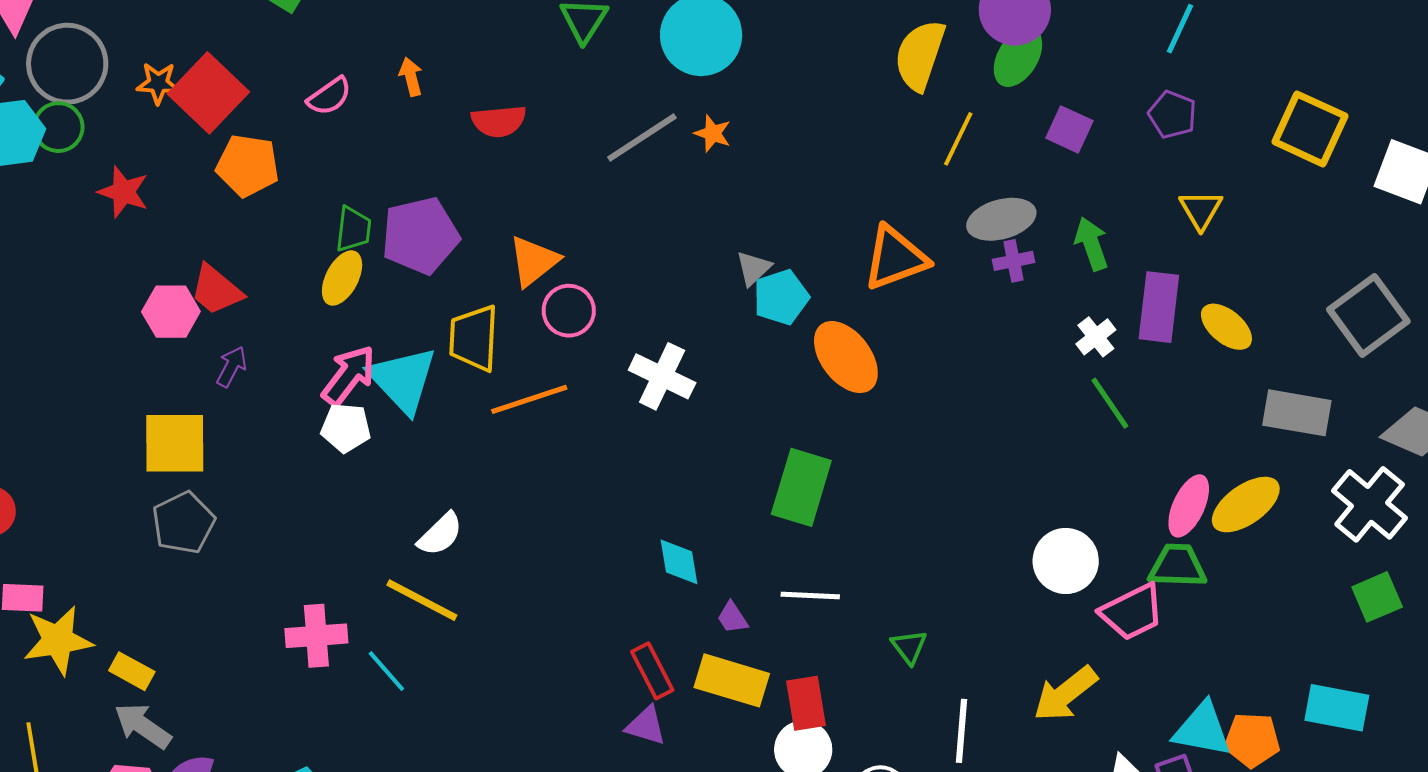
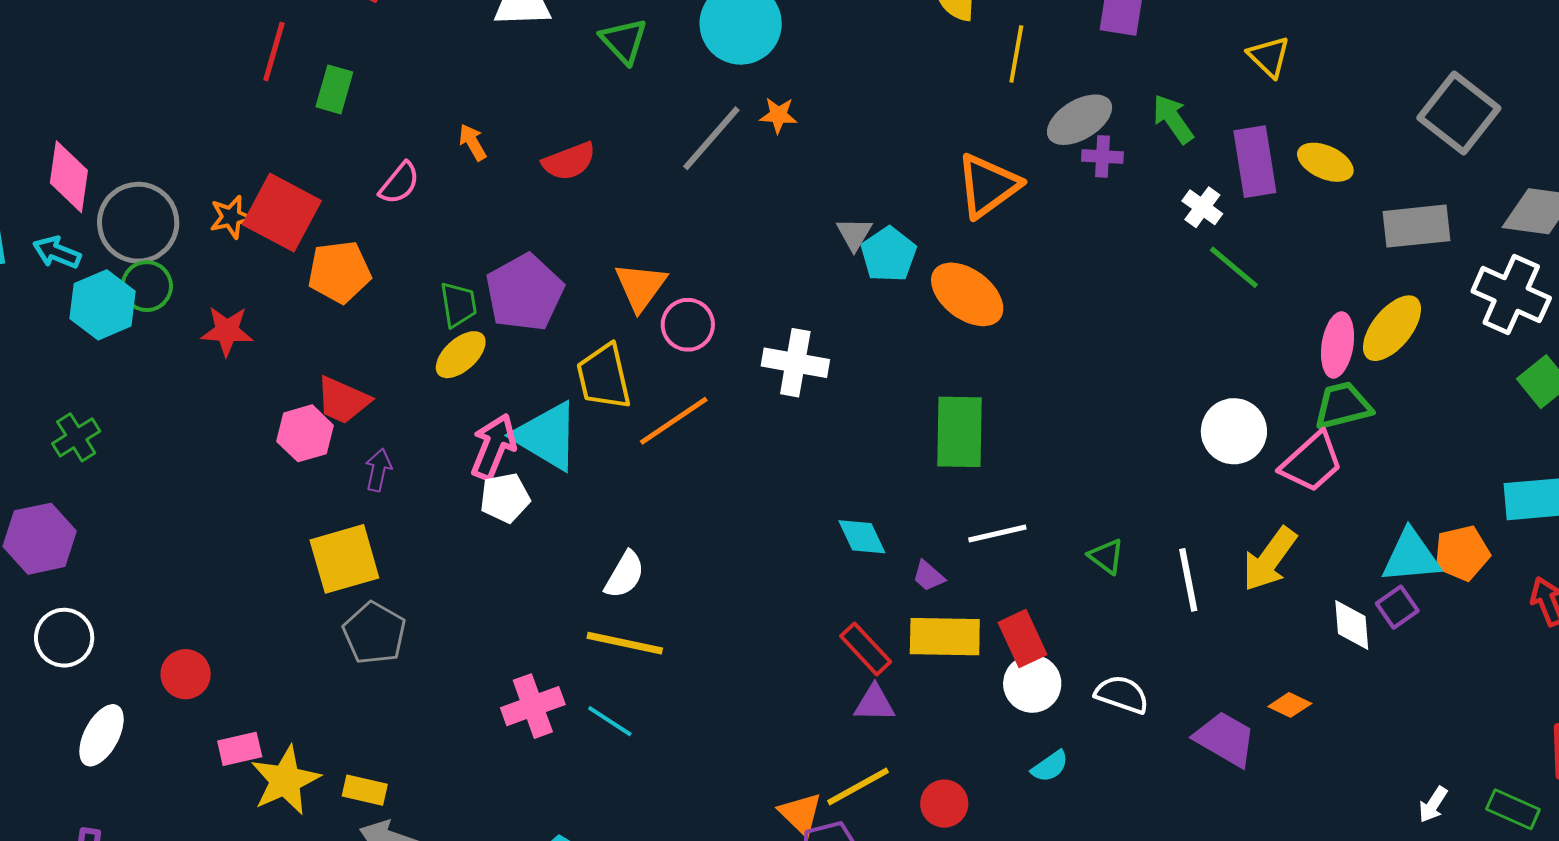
purple cross: (1013, 261) -> (1102, 156), turned 30
yellow ellipse: (342, 278) -> (461, 355), turned 36
white line: (962, 731) -> (1188, 580), moved

